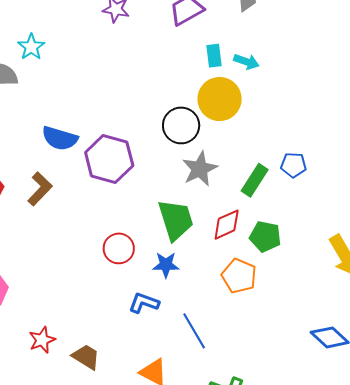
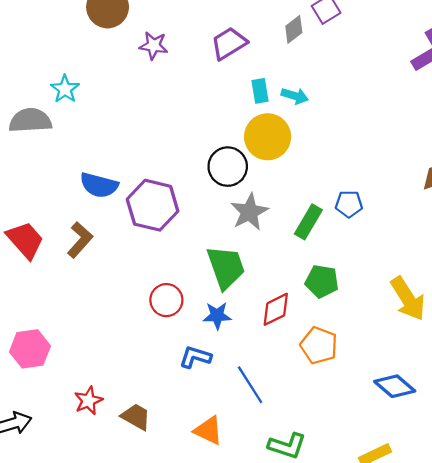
red diamond: (227, 225) -> (276, 309), moved
orange pentagon: (239, 276) -> (319, 345), moved

